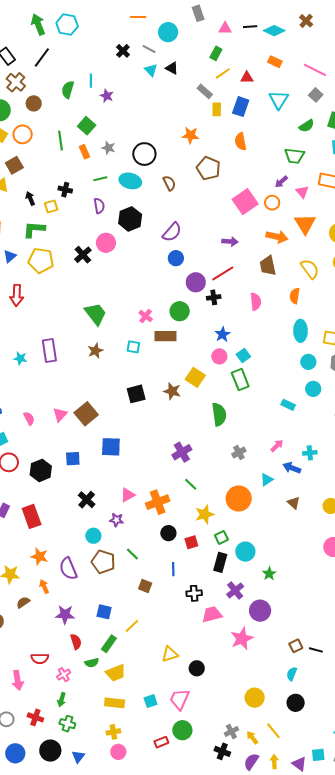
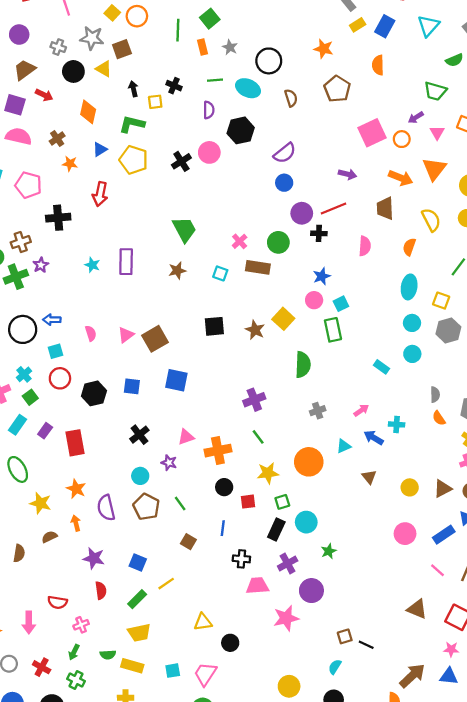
yellow rectangle: (217, 109) -> (358, 25), turned 48
green semicircle: (92, 663) -> (108, 655), moved

